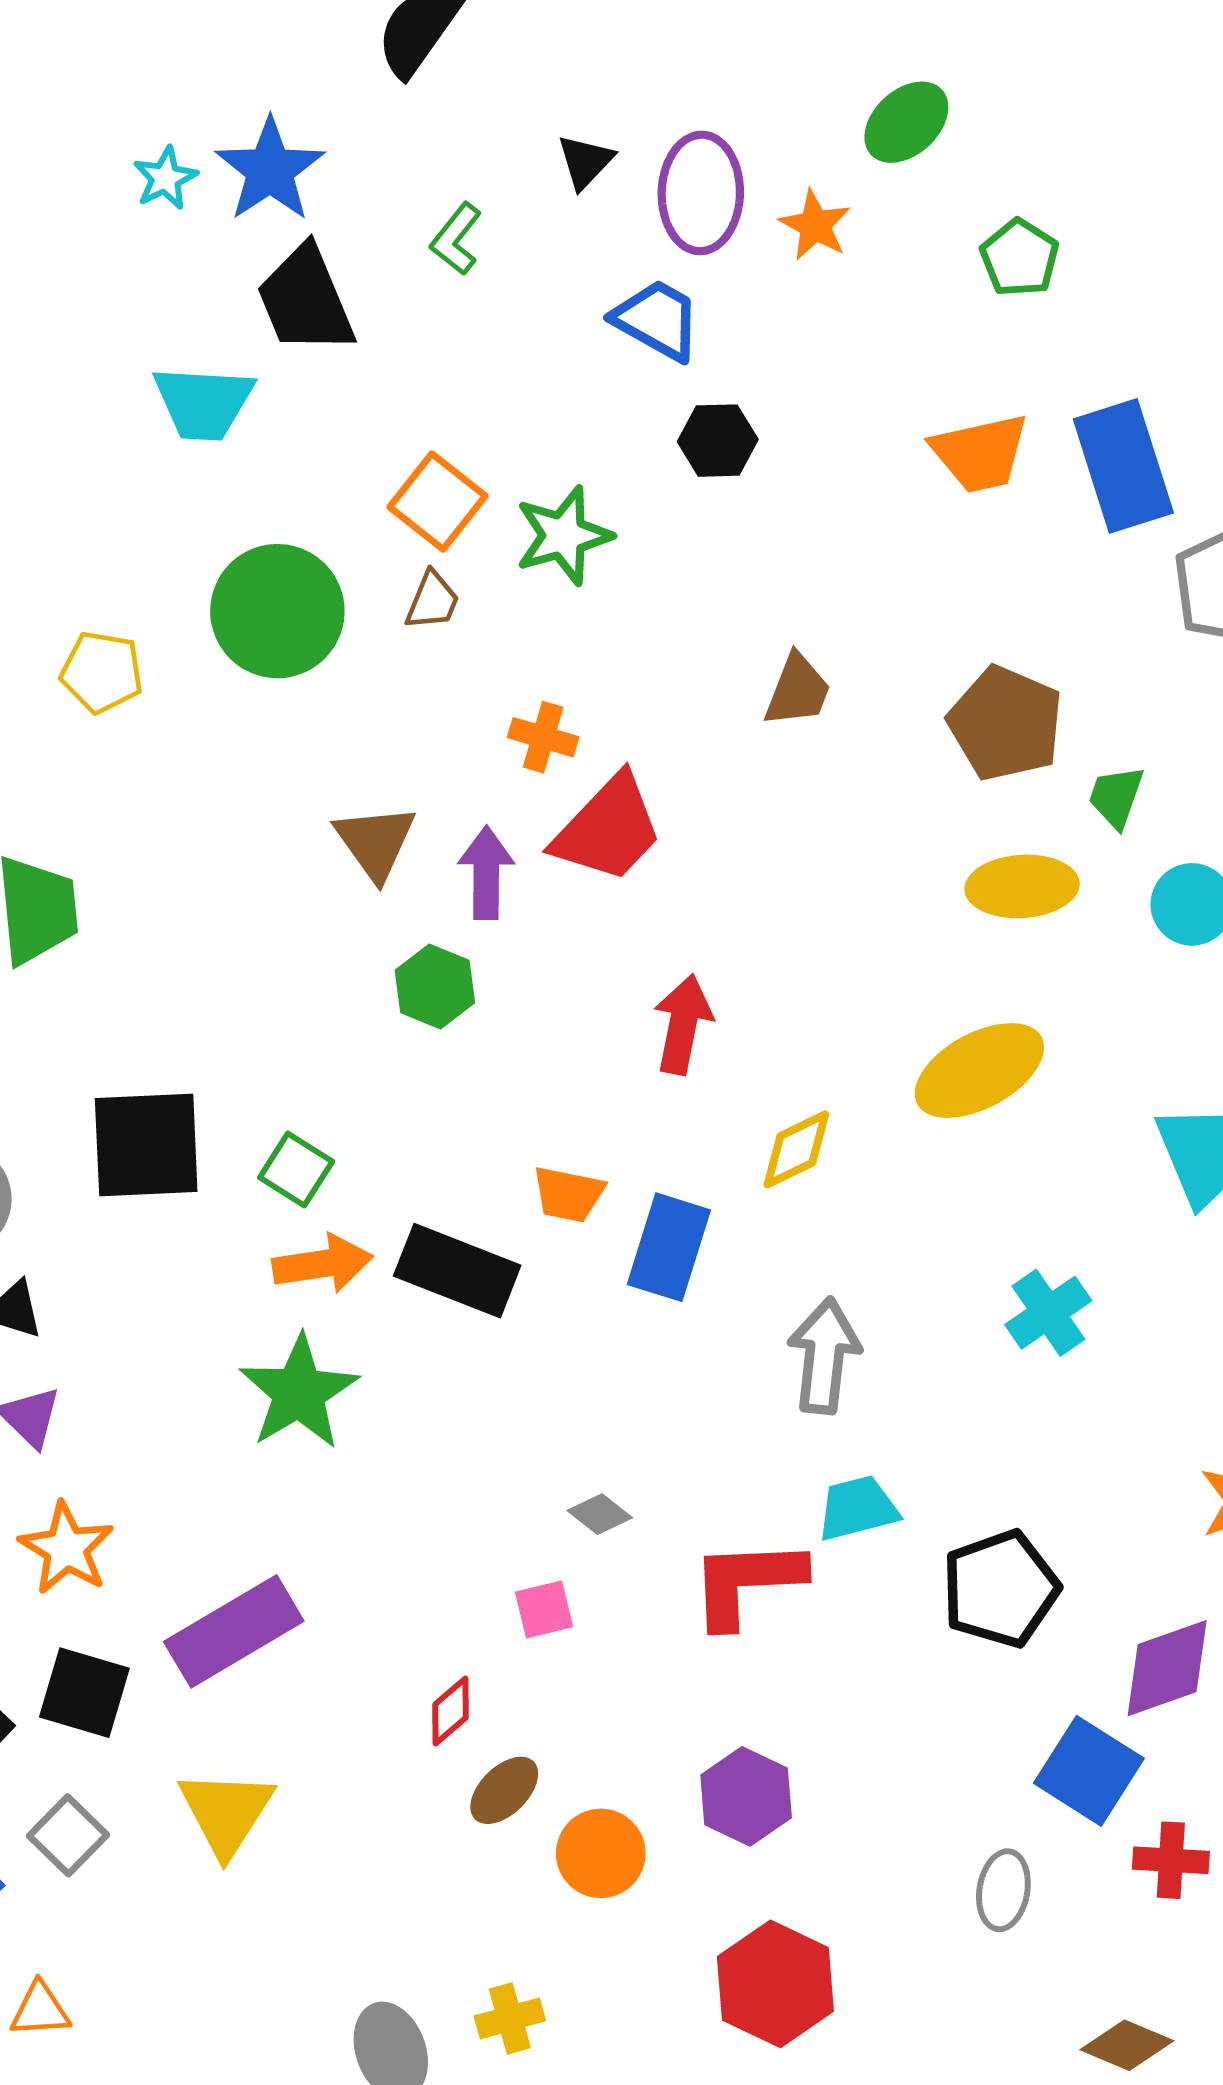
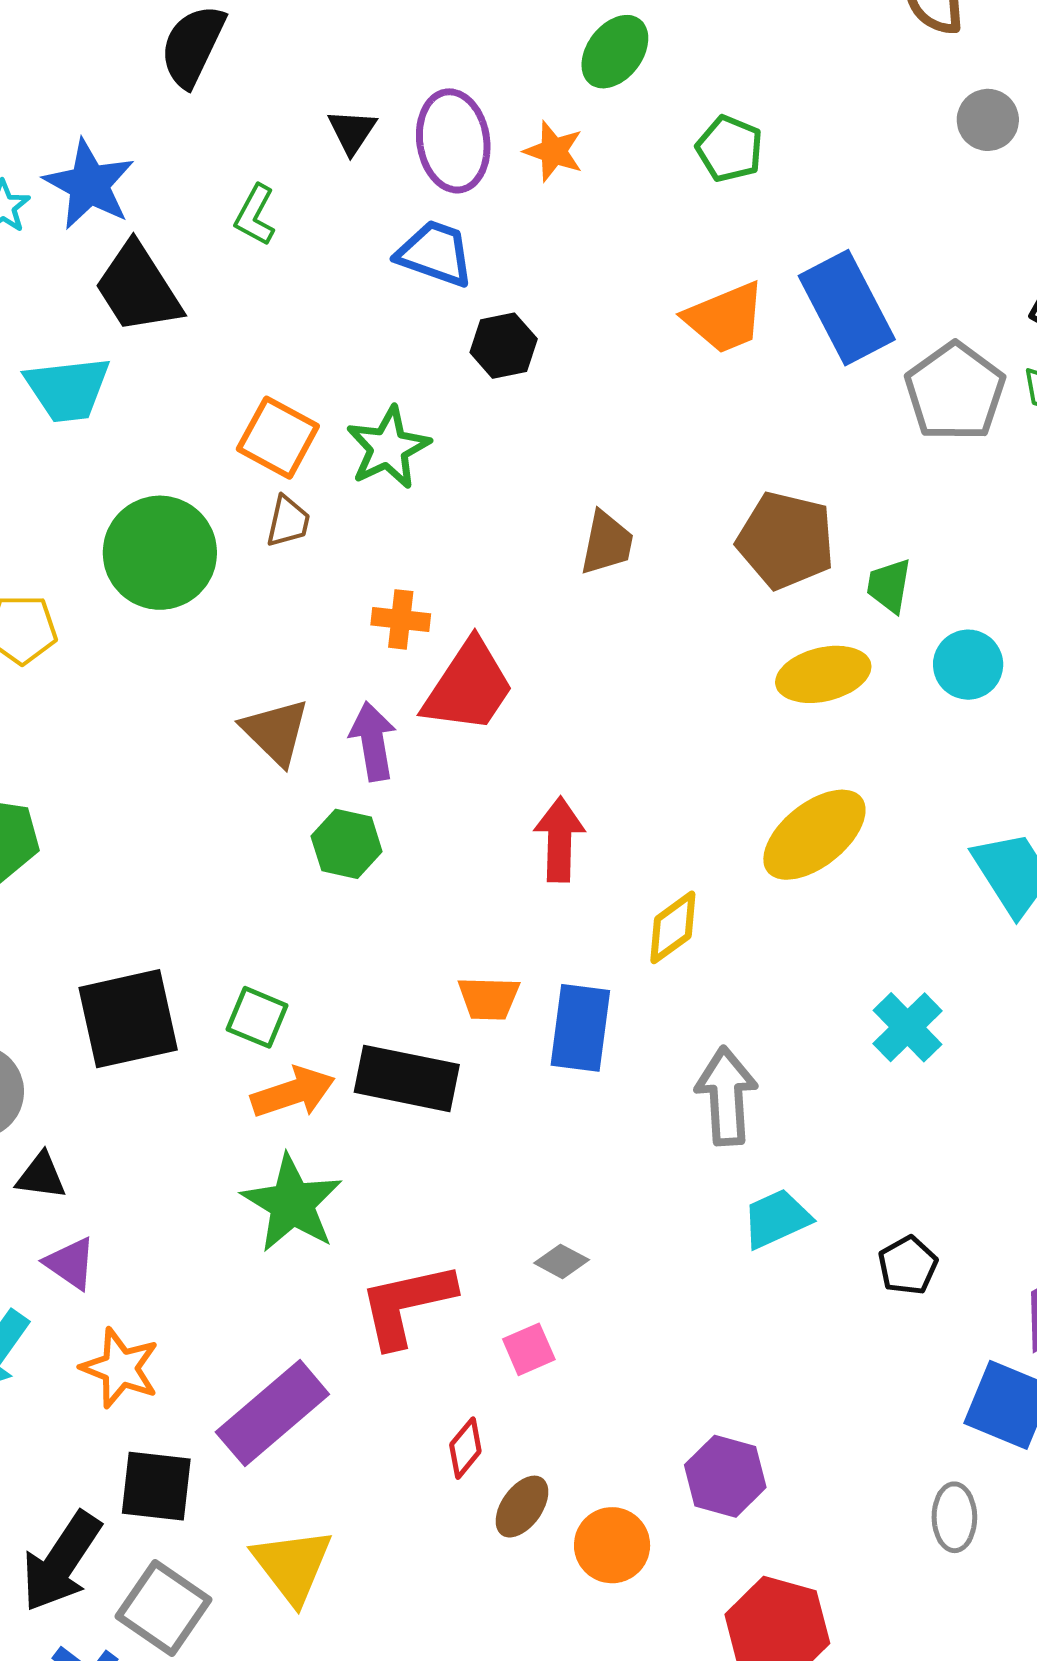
red L-shape: (747, 1582) -> (407, 1305), moved
black pentagon: (1000, 1589) -> (908, 1265), size x0.6
gray square: (68, 1835) -> (164, 1608), size x1.4

